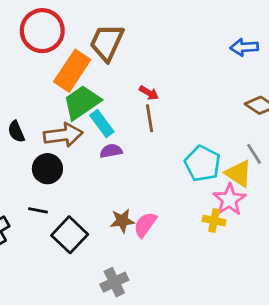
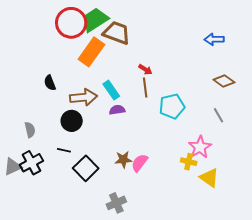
brown trapezoid: (107, 43) -> (117, 33), turned 84
green trapezoid: (82, 102) -> (95, 20), moved
black semicircle: (16, 132) -> (50, 83), moved
cyan pentagon: (202, 164) -> (172, 106), moved, turned 30
yellow triangle: (239, 173) -> (209, 178), moved

